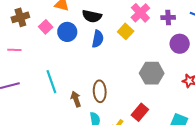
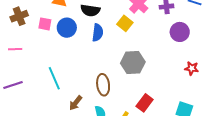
pink square: (46, 27) -> (45, 24), turned -32
gray hexagon: (152, 73) -> (133, 63), moved
brown arrow: (76, 99) -> (76, 103), moved, turned -119

